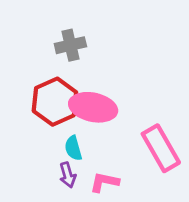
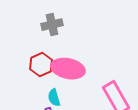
red hexagon: (55, 102) -> (41, 65), size x0.7

